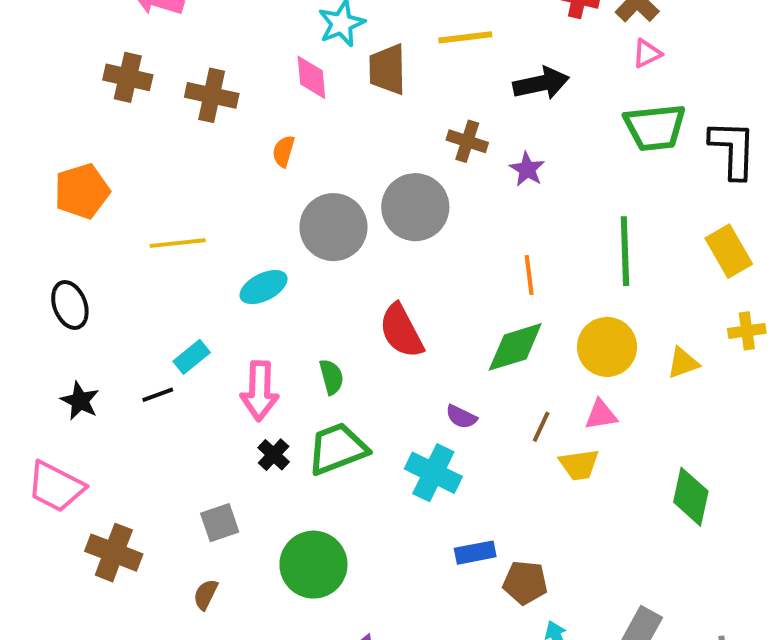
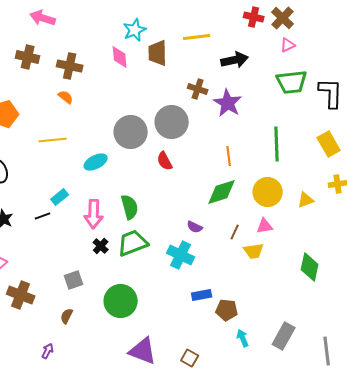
orange semicircle: (284, 151) -> (66, 97), moved, turned 112
purple star: (527, 169) -> (228, 103), size x1.6
red semicircle: (401, 331) -> (165, 161), moved, size x0.7
green semicircle: (331, 377) -> (130, 207), size x1.4

